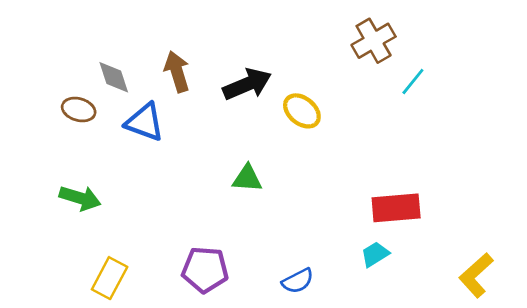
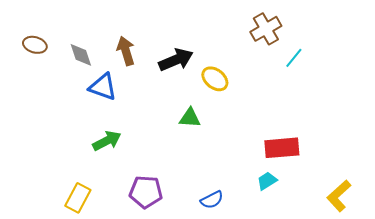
brown ellipse: (79, 110) -> (35, 45), moved
green triangle: (247, 178) -> (190, 118), moved
green arrow: (80, 198) -> (107, 141), moved, turned -44

